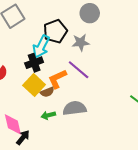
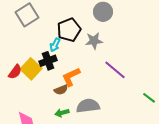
cyan arrow: (41, 47) -> (55, 45), size x0.6
purple line: (79, 70) -> (115, 70), moved
yellow square: (34, 85) -> (31, 69), moved

